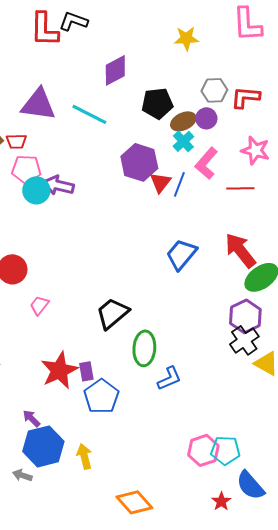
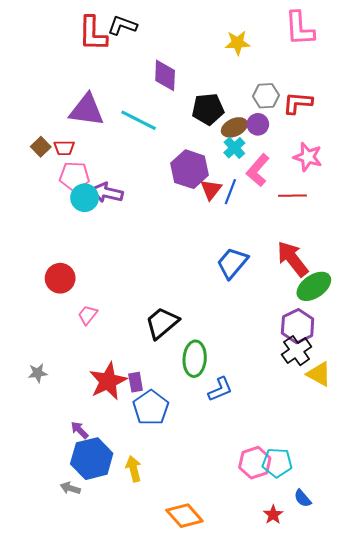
purple diamond: (115, 70) -> (165, 75), turned -60
blue semicircle: (250, 485) -> (303, 498), size x0.6

